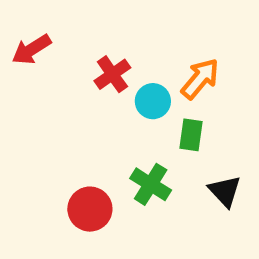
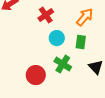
cyan circle: (153, 101) -> (57, 38), moved

